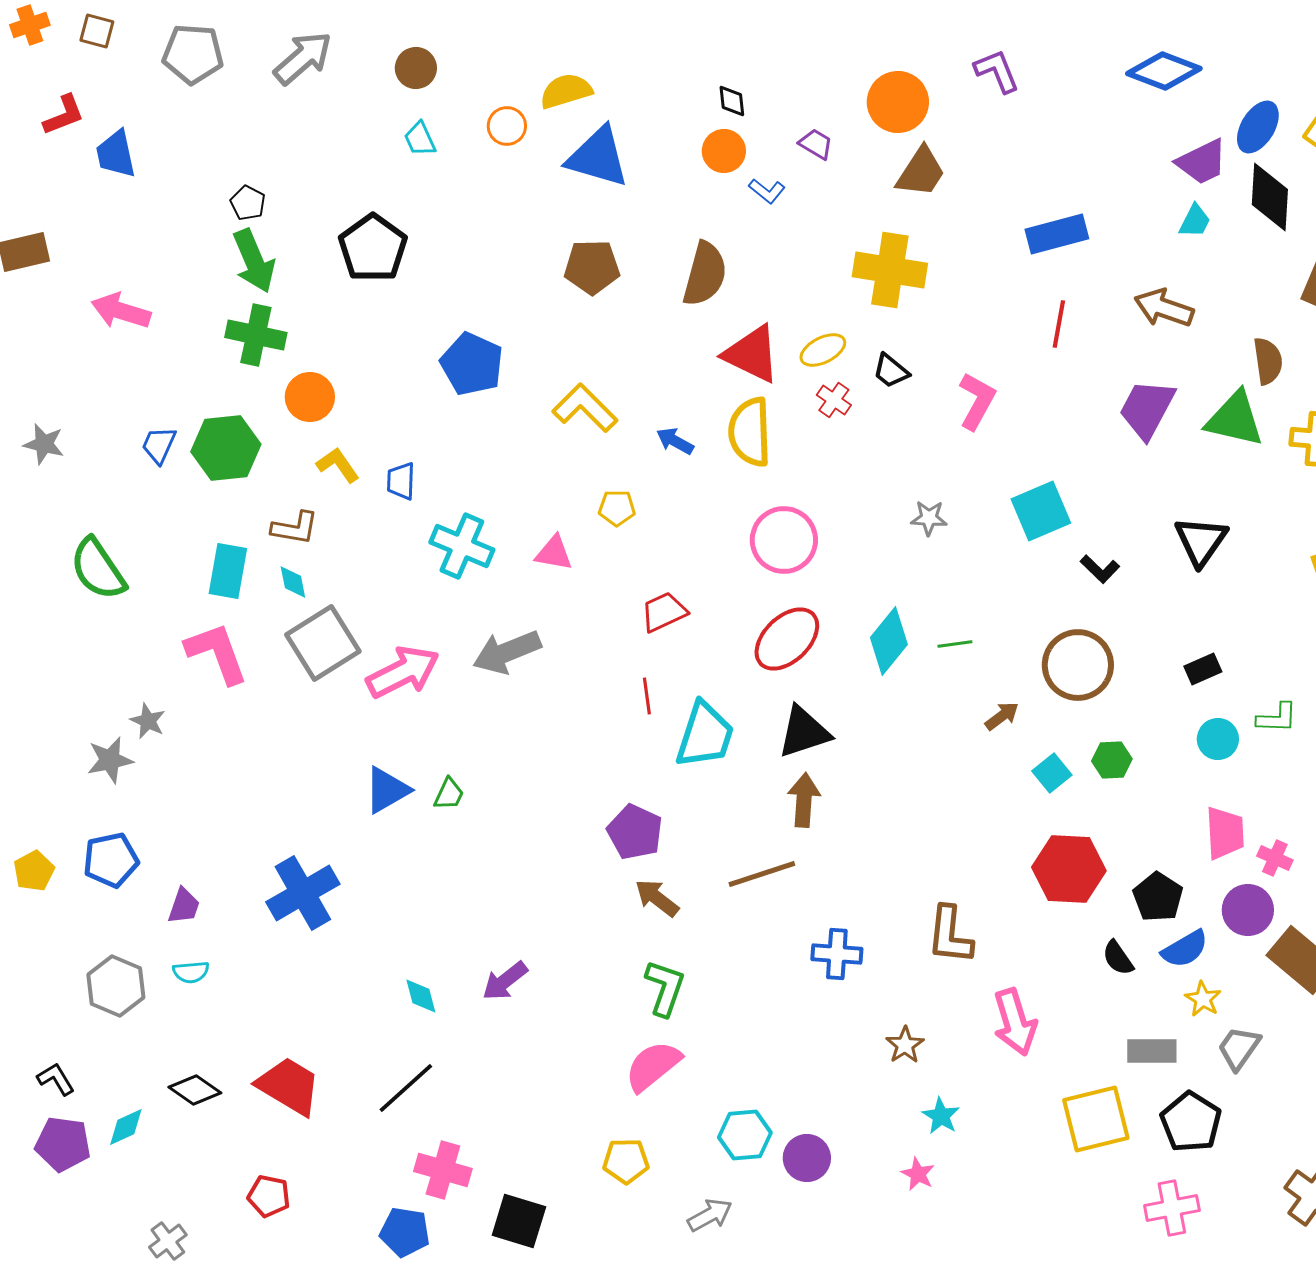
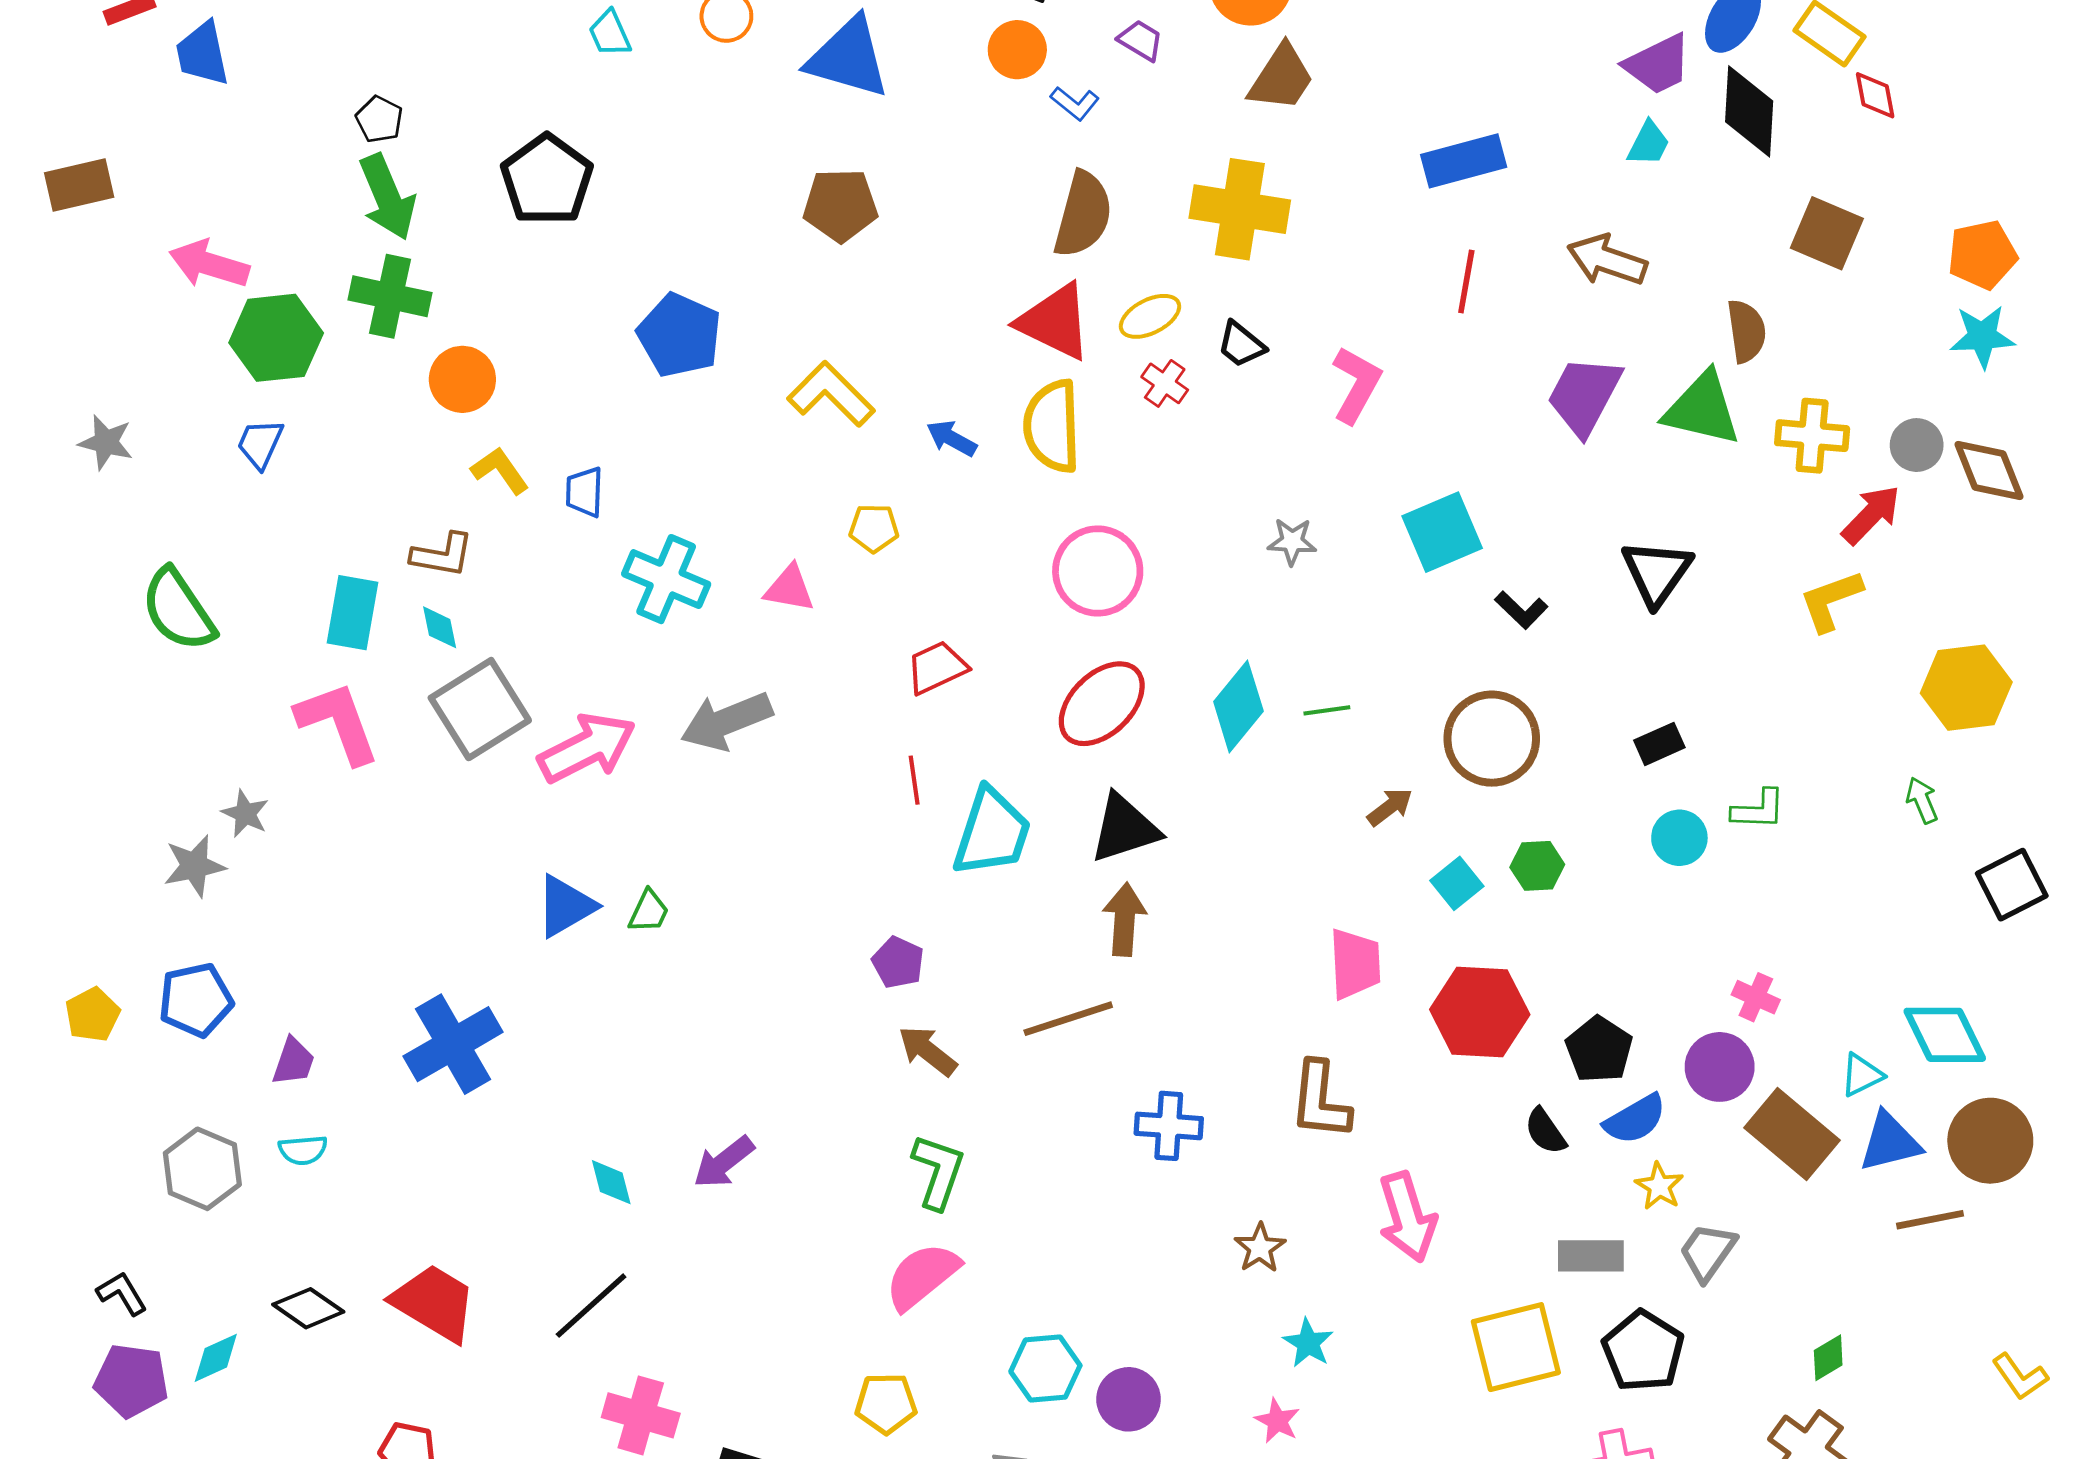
brown semicircle: (705, 274) -> (1083, 215), moved
green hexagon: (226, 448) -> (276, 338), moved
purple pentagon: (635, 832) -> (898, 962), size x0.7
pink trapezoid: (1225, 833) -> (1355, 964), moved

